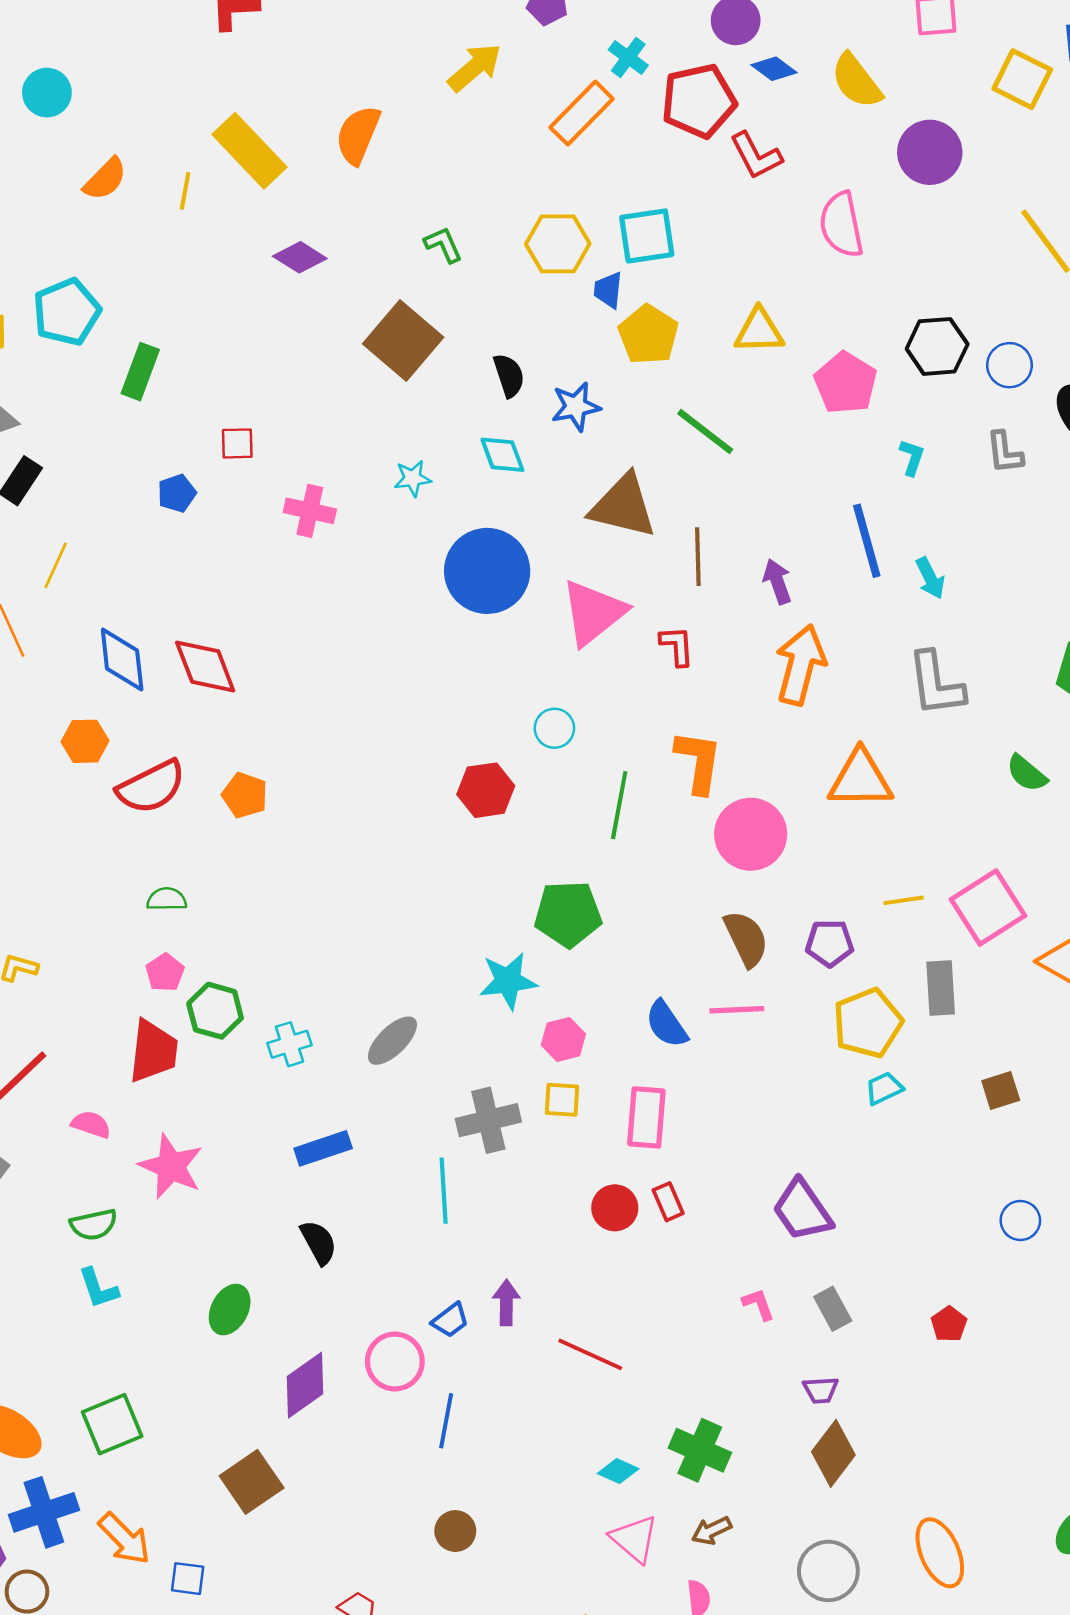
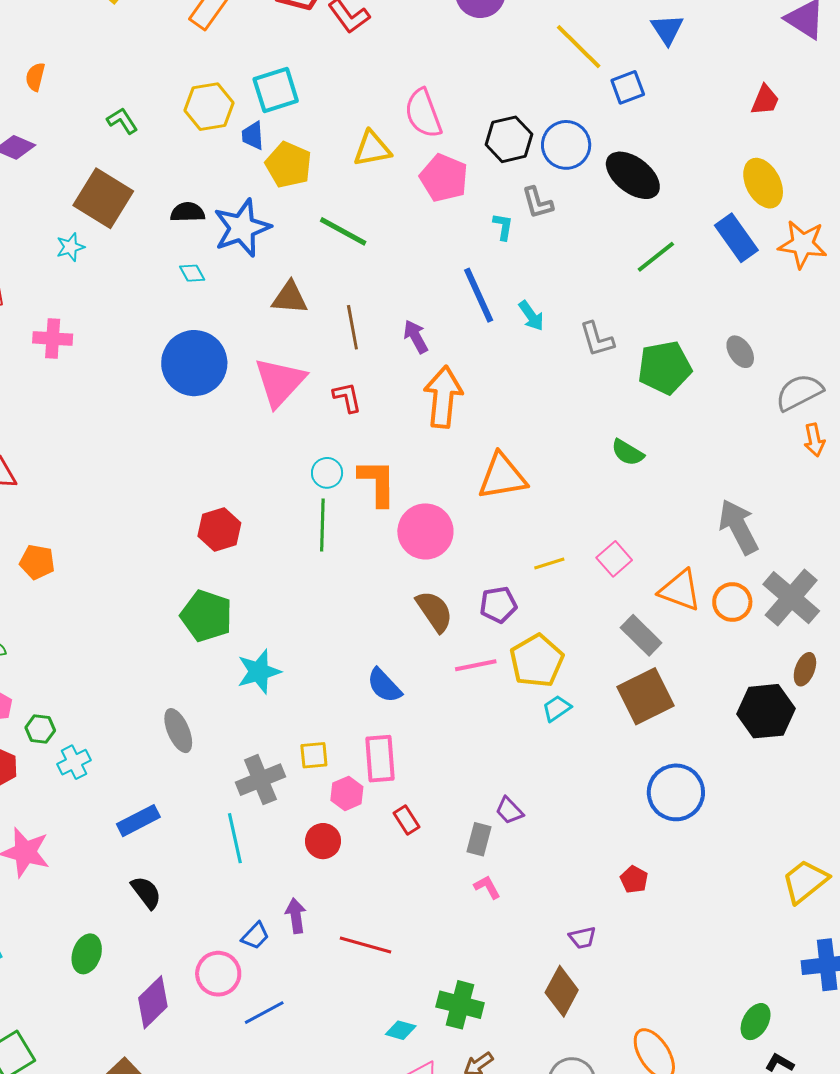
orange semicircle: (358, 135) -> (35, 77), moved, size x0.6
pink semicircle: (841, 225) -> (423, 113), moved
blue circle: (1009, 365) -> (566, 145), size x1.4
black semicircle: (509, 375) -> (188, 212), turned -64
blue star: (576, 407) -> (242, 228), size x1.5
gray L-shape: (1005, 453) -> (537, 203), moved
cyan diamond: (502, 455) -> (192, 273), size x0.7
cyan star: (413, 478) -> (70, 247), moved
brown triangle: (623, 506) -> (290, 298), size x0.7
gray L-shape: (936, 684) -> (597, 339), moved, size x0.7
cyan circle: (554, 728) -> (327, 473), moved
pink square: (988, 908) -> (614, 559), size x0.6
green pentagon: (568, 914) -> (206, 616), moved, turned 30
gray rectangle: (941, 988) -> (641, 635), moved, turned -33
pink line: (737, 1010) -> (476, 665), moved
green hexagon: (215, 1011) -> (40, 729), size x0.7
pink hexagon: (563, 1039) -> (347, 793), moved
gray ellipse: (392, 1041) -> (178, 731), turned -60
cyan cross: (289, 1044) -> (74, 762), moved
brown square: (1001, 1090) -> (646, 696), size x1.8
red circle: (615, 1208) -> (323, 841), moved
purple trapezoid: (802, 1210) -> (509, 811), size x0.6
blue circle: (1020, 1220) -> (676, 792), size x1.8
gray rectangle: (833, 1309) -> (479, 839), moved, turned 52
purple trapezoid: (821, 1390) -> (582, 938), moved
blue line: (446, 1421) -> (264, 1013), turned 60

